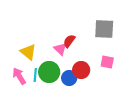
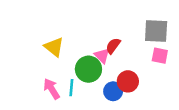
yellow triangle: (28, 52) -> (54, 47), moved
pink square: (107, 62) -> (160, 56), moved
green circle: (49, 72) -> (88, 69), moved

